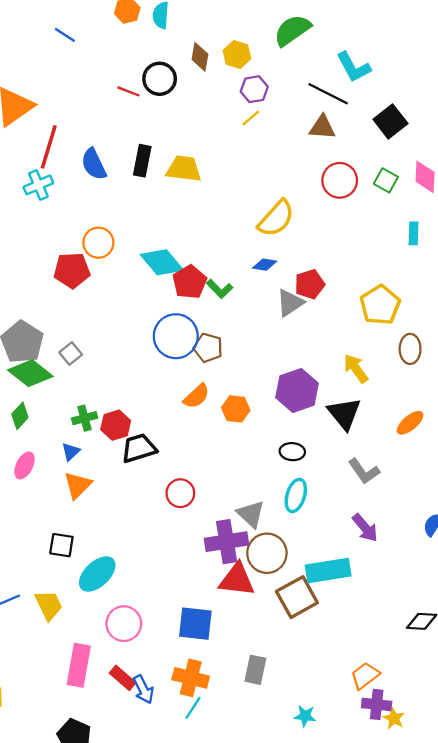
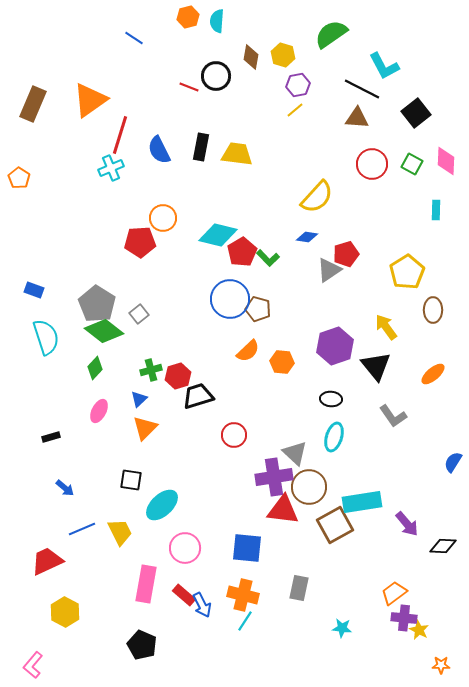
cyan diamond: (162, 262) -> (218, 235), turned -36
purple arrow: (365, 528) -> (407, 524), moved

